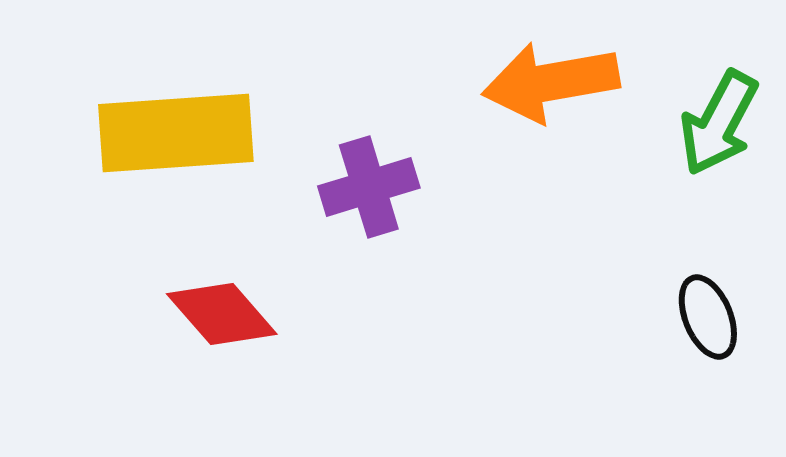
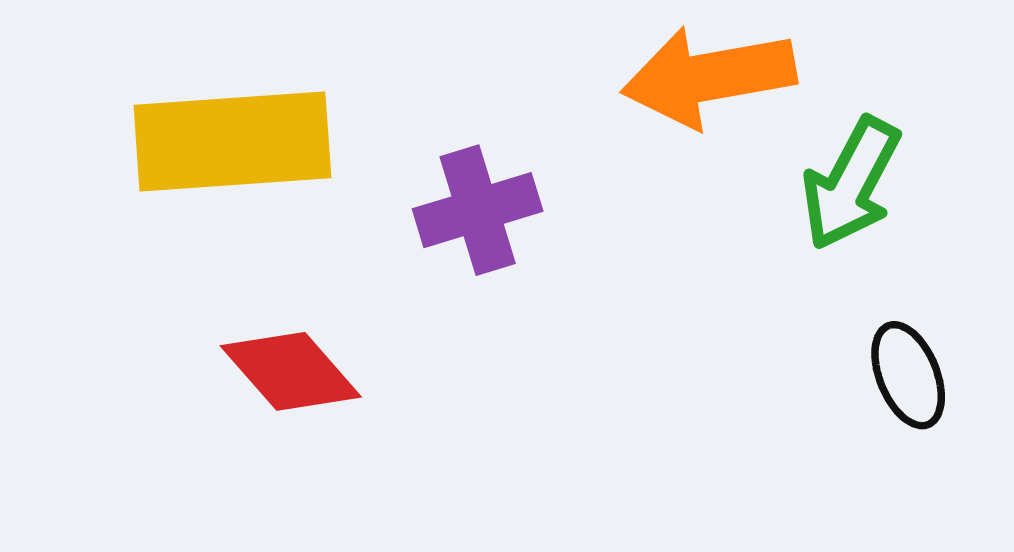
green arrow: (719, 123) -> (851, 183), moved

